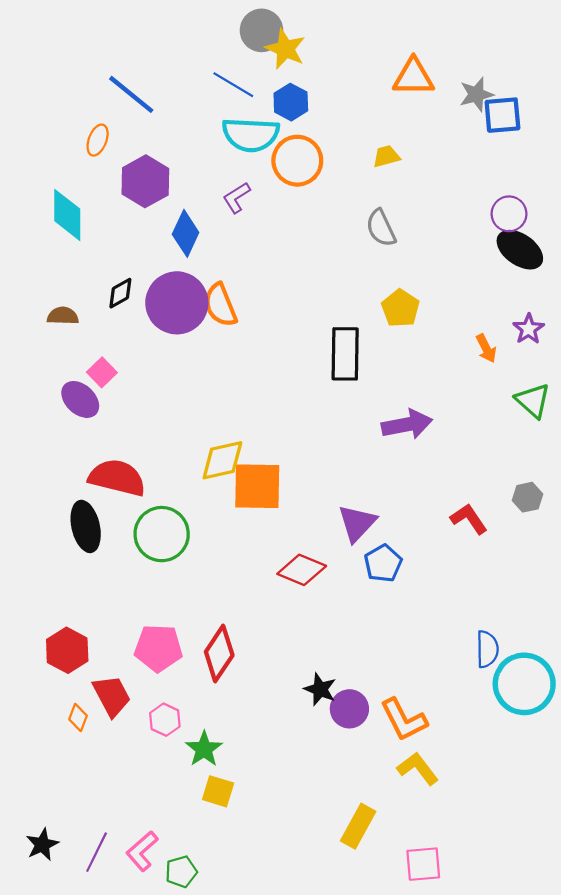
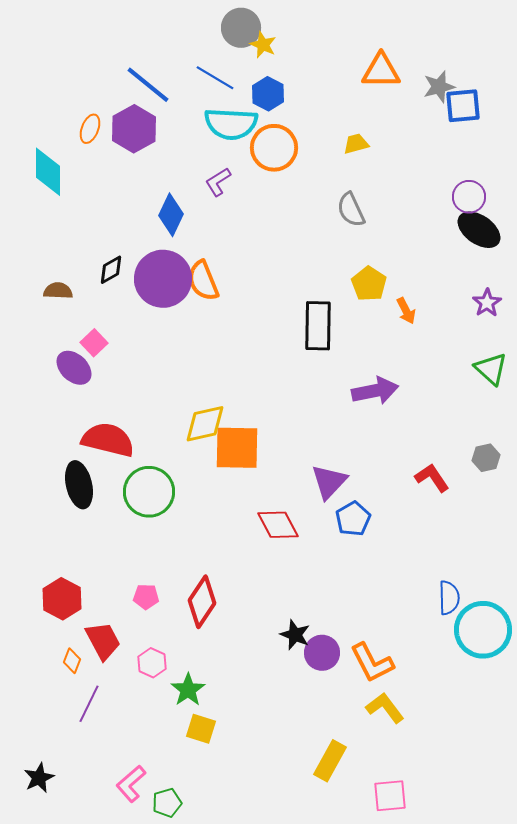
yellow star: (285, 49) -> (263, 45), size x0.7
blue line: (131, 94) -> (148, 85), moved
purple hexagon: (145, 181) -> (134, 129), moved
cyan diamond: (67, 215) -> (48, 172), moved
orange arrow: (486, 348) -> (406, 311), moved
red diamond: (302, 570) -> (278, 525), turned 39
pink pentagon: (158, 648) -> (146, 597), size x0.6
purple line: (97, 852) -> (89, 704), moved

